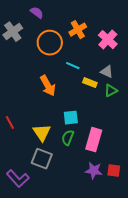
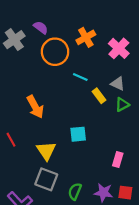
purple semicircle: (37, 13) -> (41, 28), moved
yellow rectangle: (90, 83) -> (99, 96), turned 32
orange arrow: (48, 86) -> (35, 107), moved
green semicircle: (68, 138) -> (75, 191), moved
pink rectangle: (94, 140) -> (118, 160), moved, size x0.6

